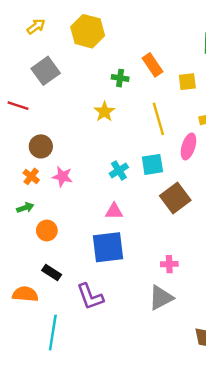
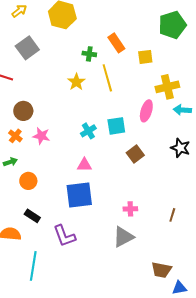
yellow line: (158, 119) -> (107, 78), moved
brown square: (175, 198) -> (135, 154), size x0.7

